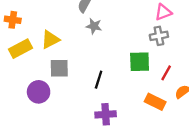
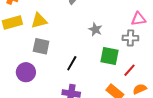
gray star: (94, 26) -> (95, 29), moved
purple circle: (39, 92) -> (26, 72), moved

